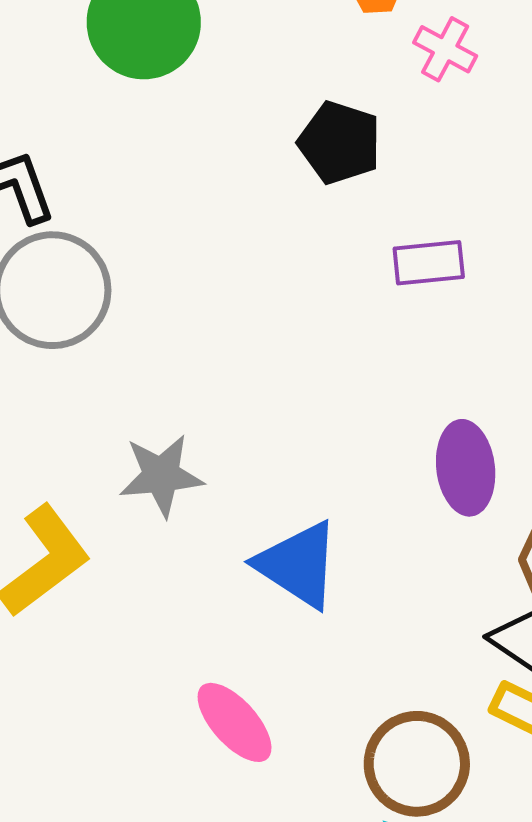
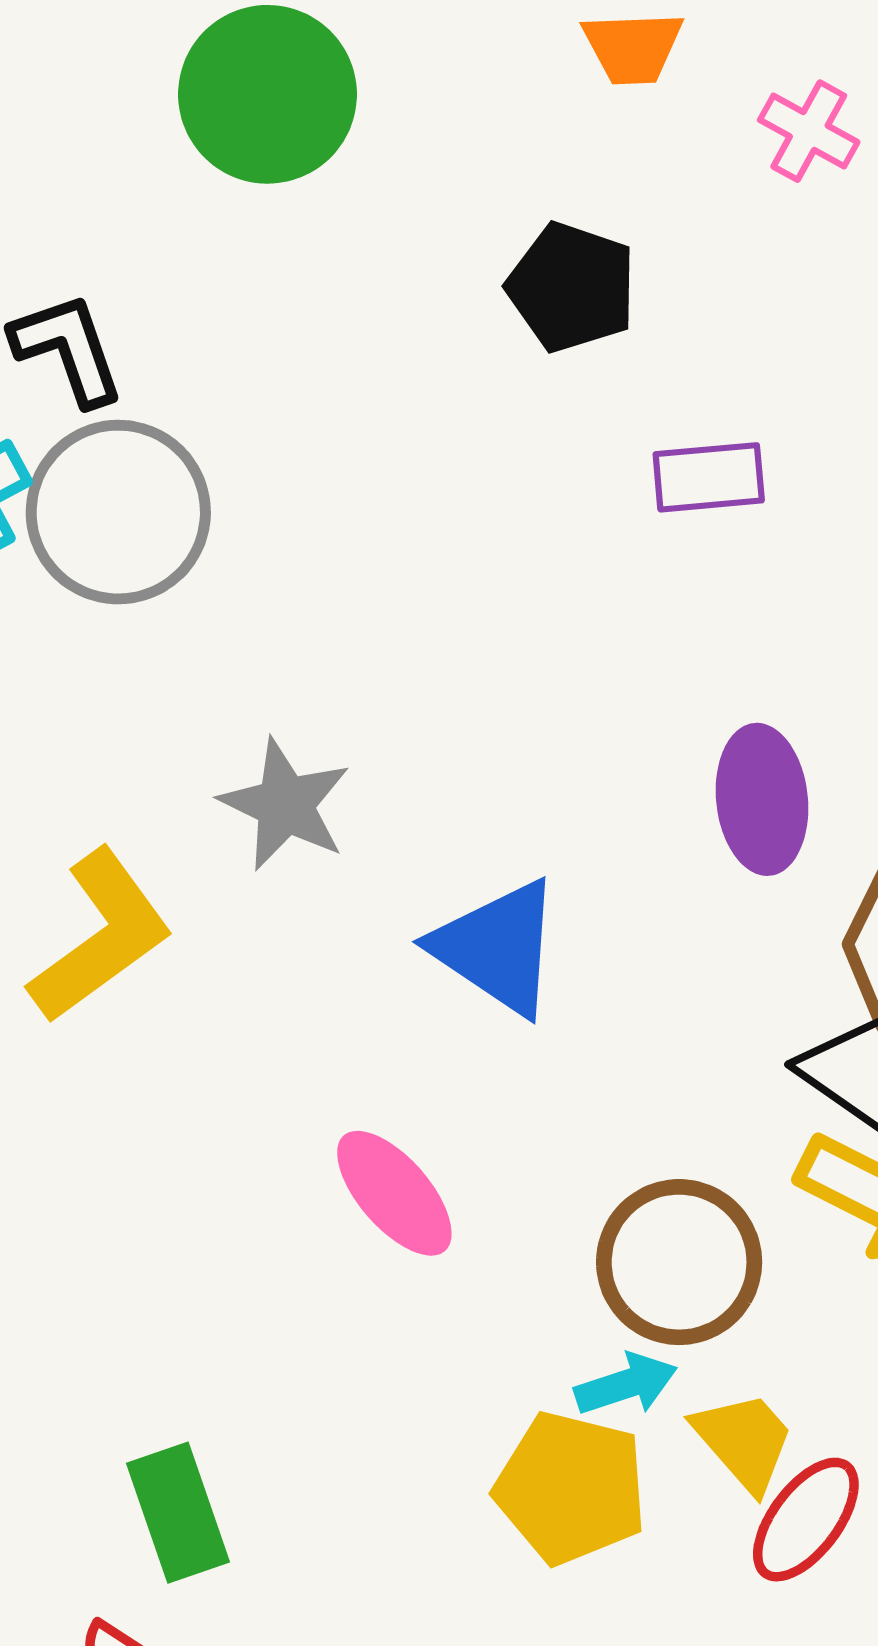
pink cross: (445, 49) -> (809, 131), moved
gray star: (161, 475) -> (285, 805), turned 30

